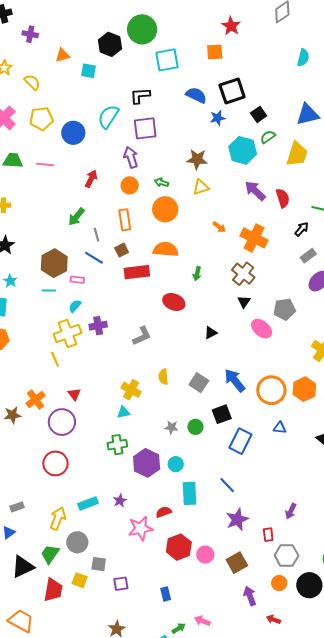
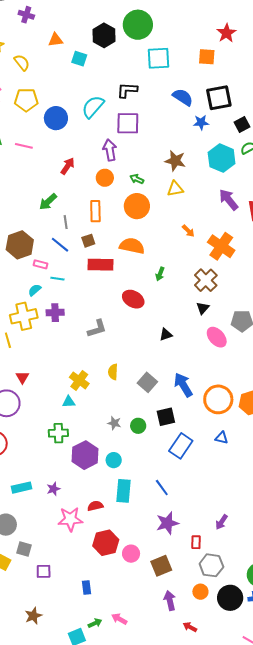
cyan line: (49, 291) -> (57, 279), moved

